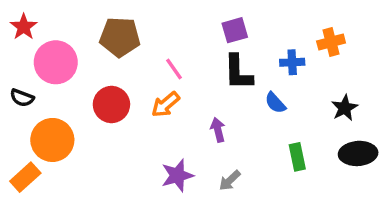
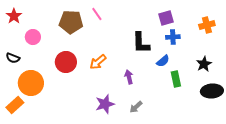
purple square: (235, 30) -> (166, 18), moved
orange cross: (331, 42) -> (207, 25), moved
pink circle: (56, 62) -> (33, 37), size x0.6
pink line: (174, 69) -> (97, 14), moved
blue semicircle: (275, 103) -> (163, 61), turned -88
green rectangle: (297, 157) -> (176, 79), moved

